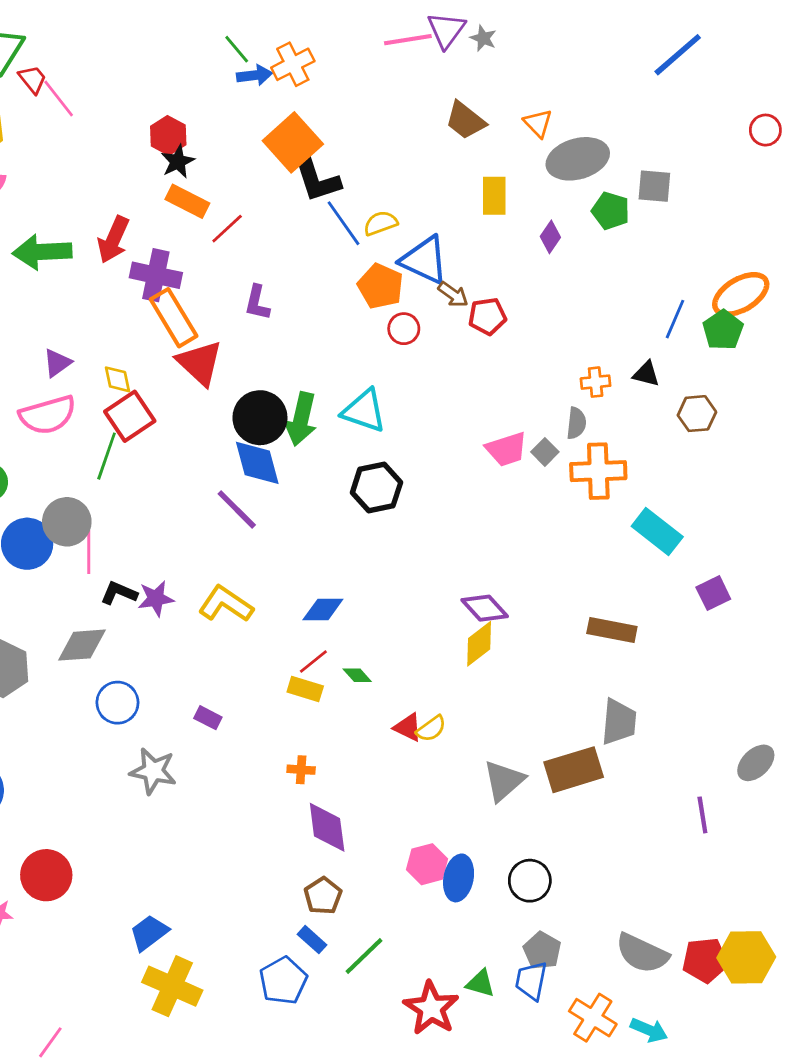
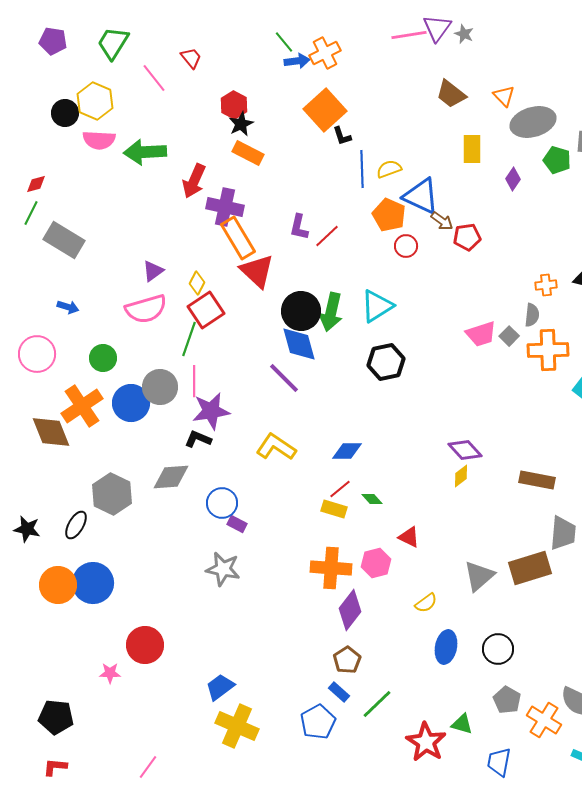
red trapezoid: (33, 79) -> (191, 58), moved
black L-shape: (316, 178) -> (342, 136), size x0.5
blue line: (344, 223) -> (362, 169), turned 33
red line: (227, 229) -> (327, 236), moved
green arrow: (42, 252) -> (145, 152), moved
yellow diamond: (117, 379) -> (197, 283), turned 40
cyan triangle: (364, 411) -> (377, 306), turned -51
pink line: (89, 552) -> (194, 381), moved
purple star: (156, 599) -> (211, 411), moved, size x1.4
brown rectangle: (612, 630) -> (537, 480), moved
yellow diamond: (479, 644) -> (461, 476), size x0.7
blue circle: (117, 703) -> (222, 503), moved
purple rectangle: (208, 718) -> (237, 524), moved
yellow semicircle: (431, 729) -> (426, 603), moved
orange cross: (301, 770) -> (331, 568), size x2.0
purple diamond: (327, 827) -> (350, 610), turned 45
pink hexagon: (427, 864) -> (376, 563), moved
blue trapezoid: (531, 981) -> (499, 762), moved
orange cross: (593, 1018) -> (544, 720), moved

